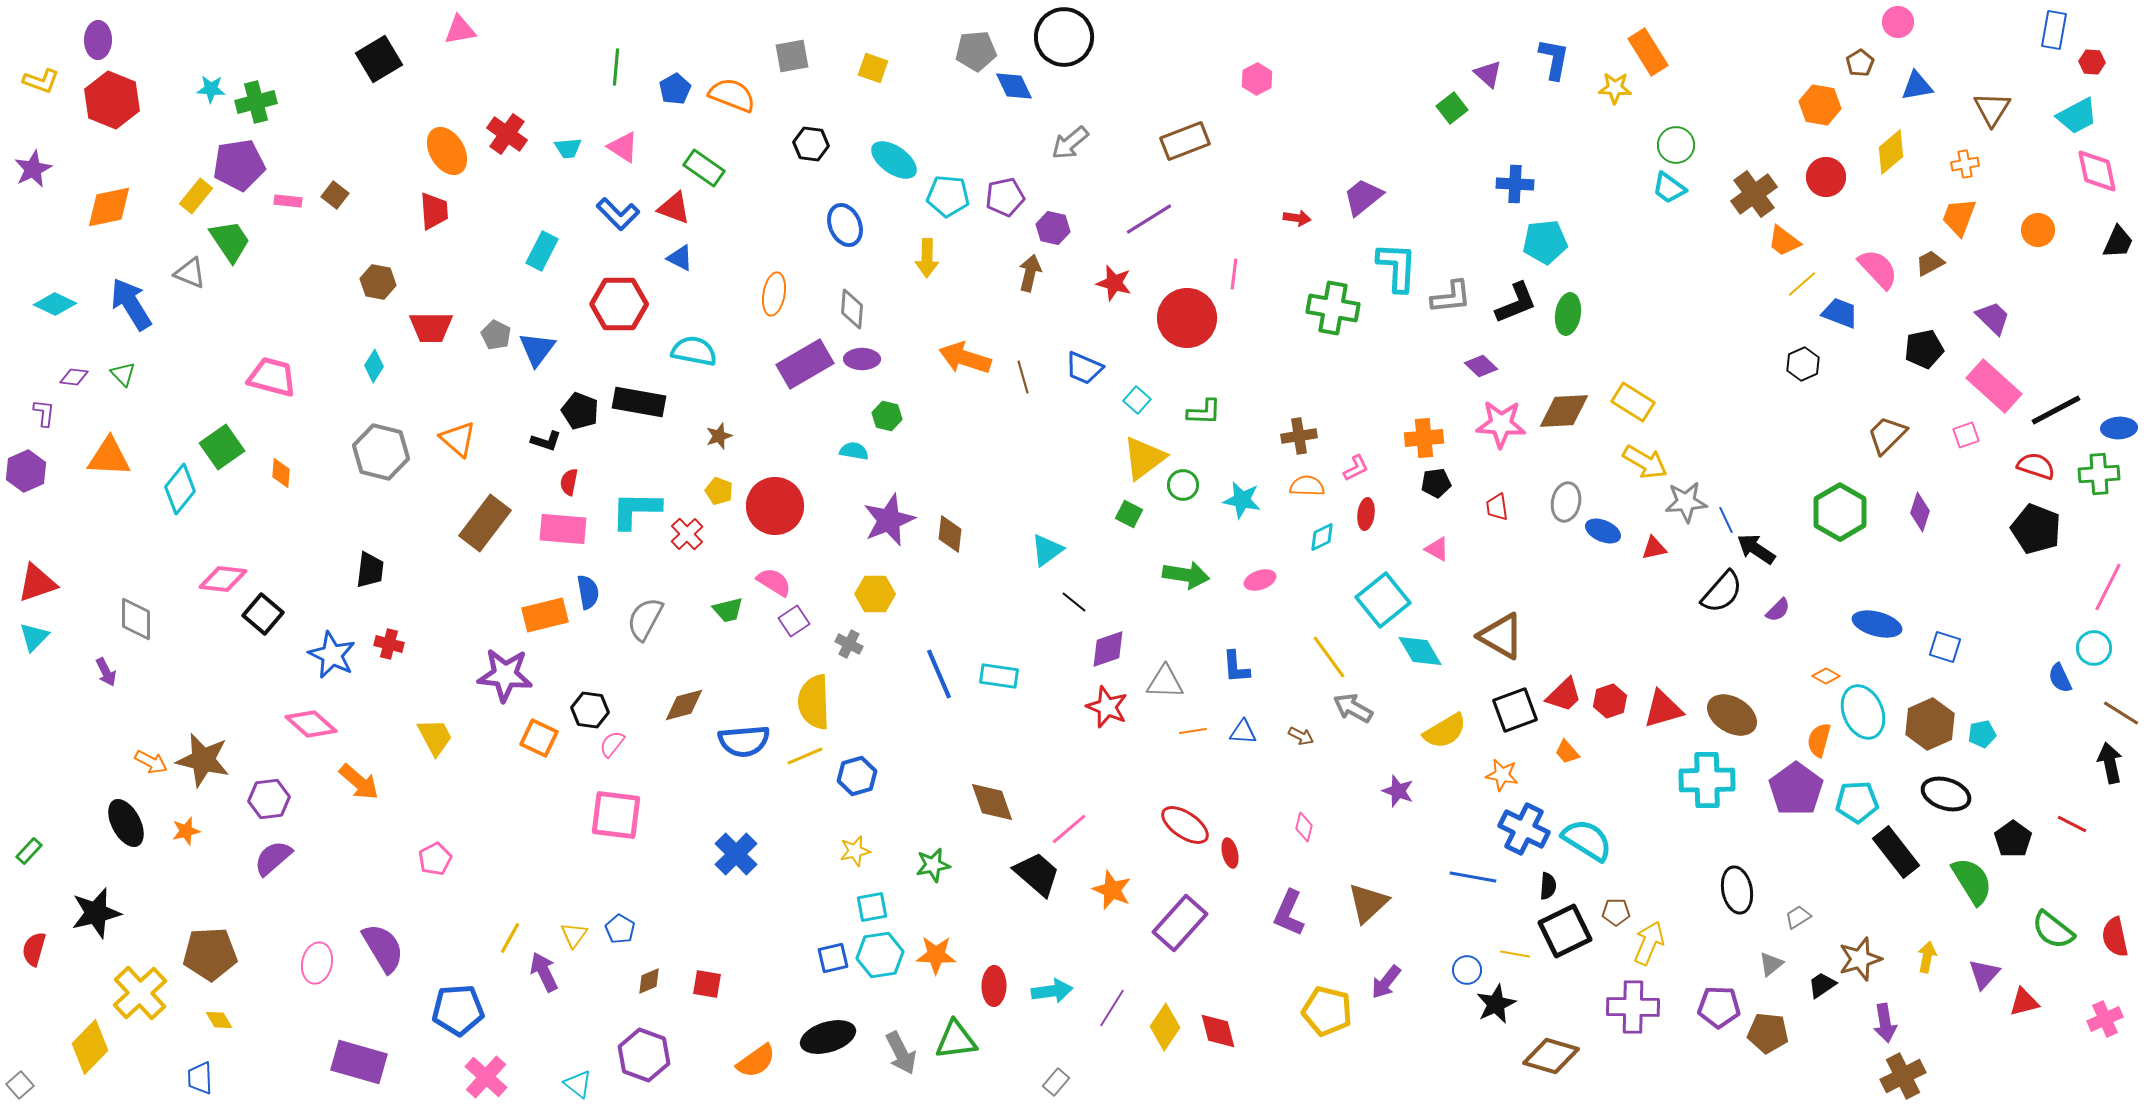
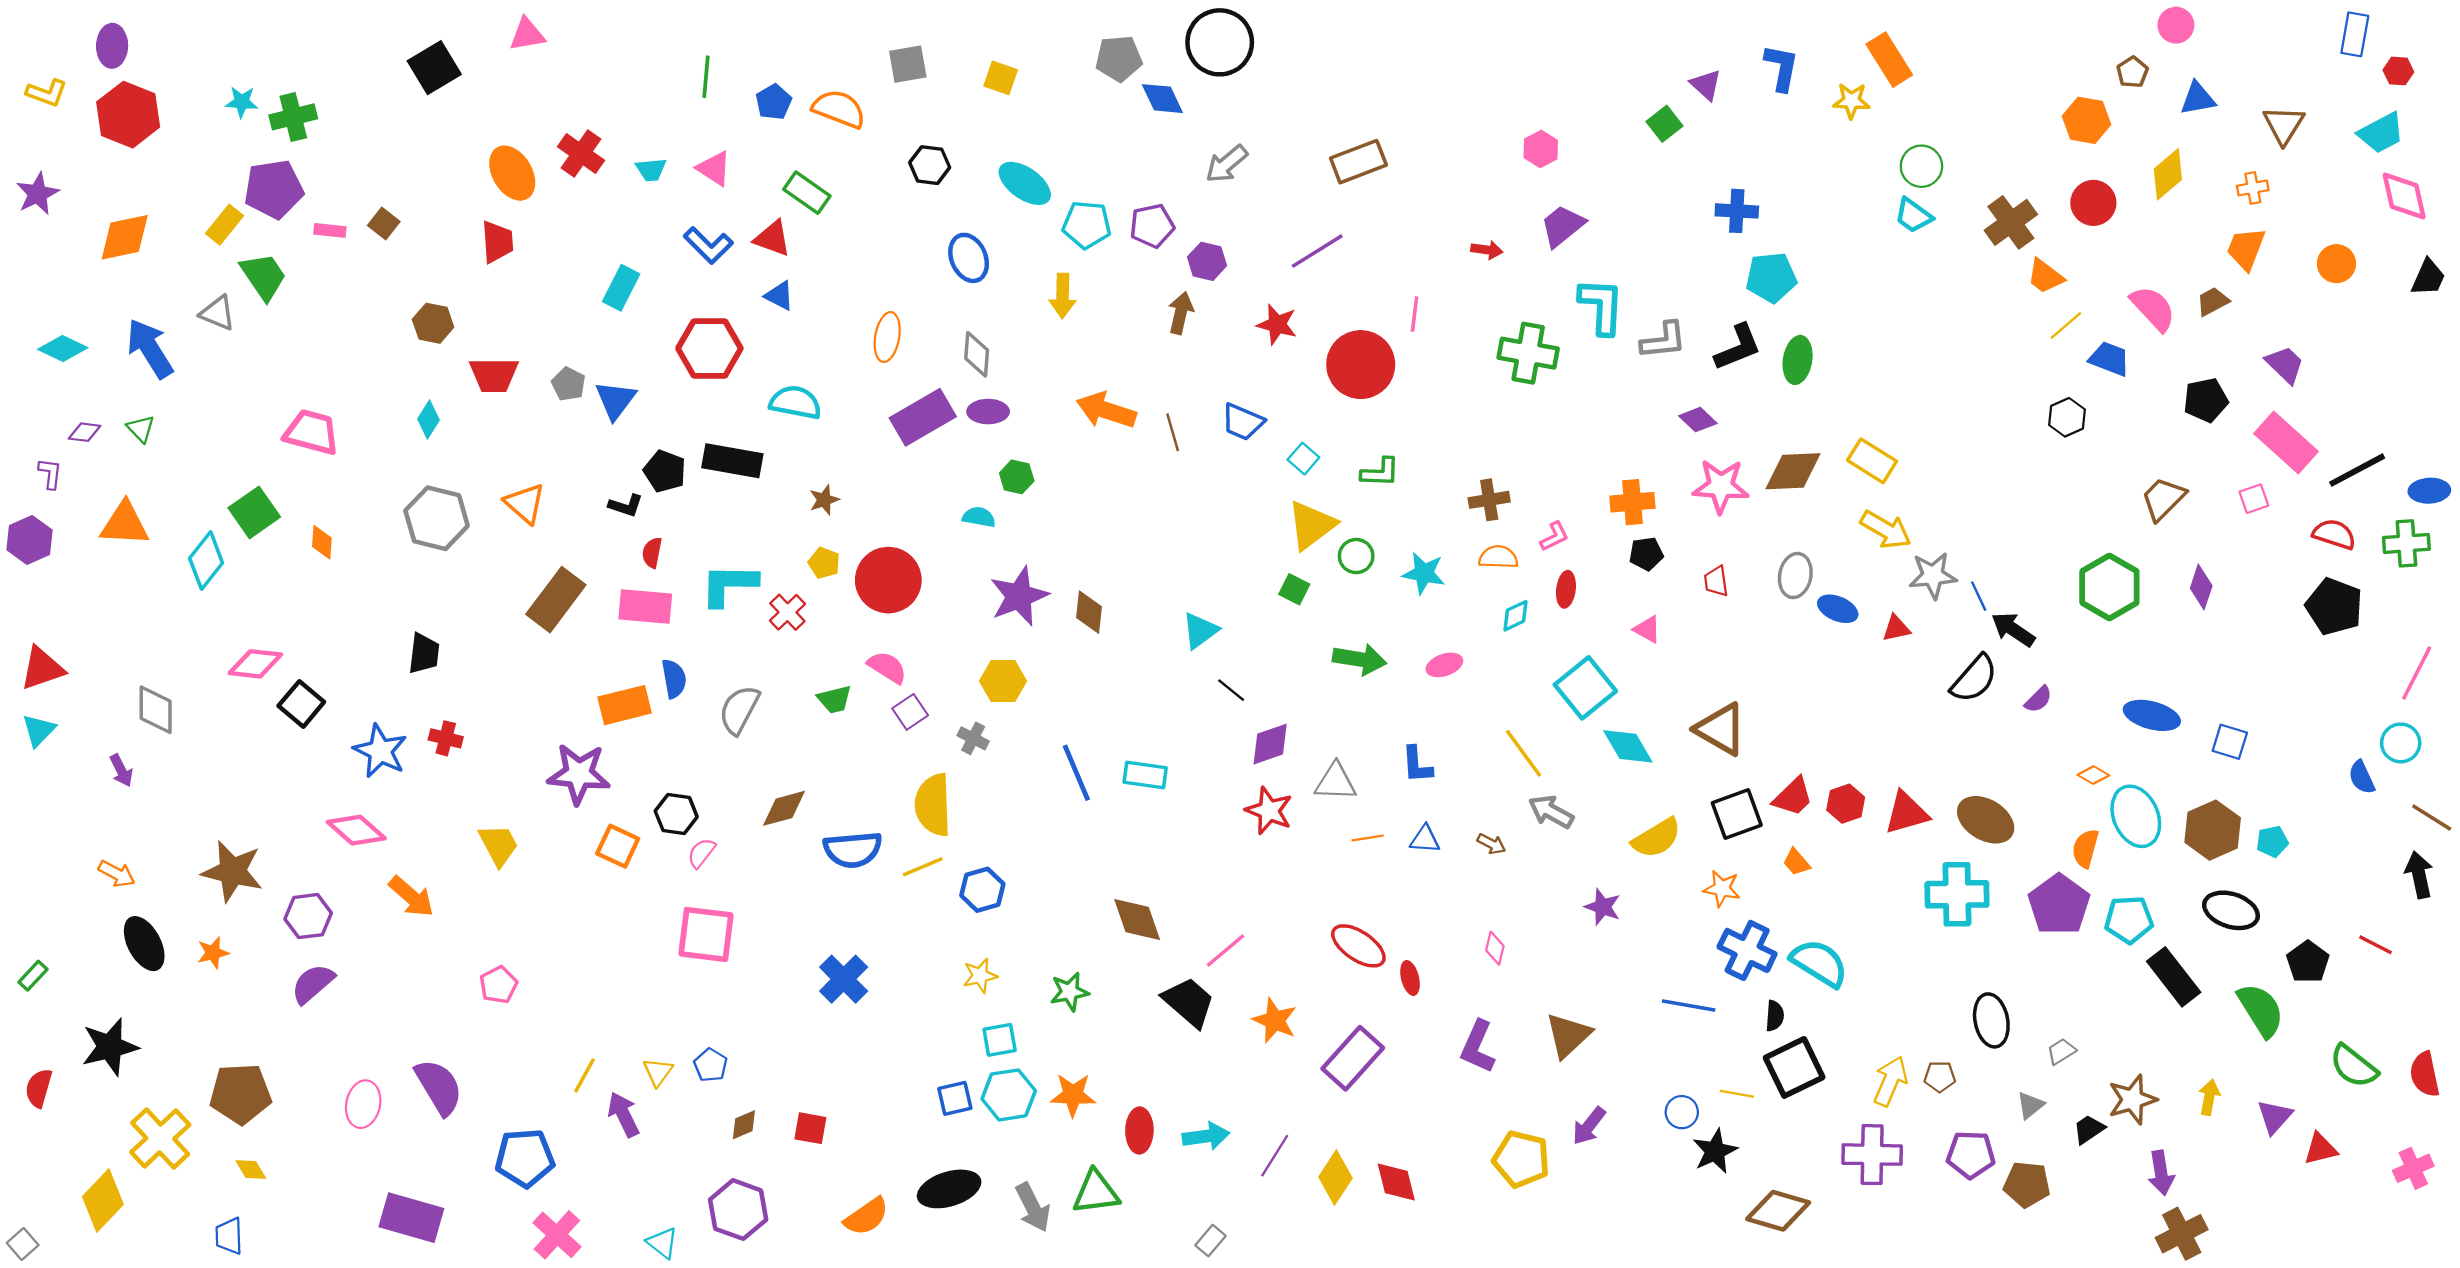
pink hexagon: (1257, 79) -> (1541, 149), moved
orange arrow: (151, 762) -> (117, 874), moved
brown pentagon: (1616, 912) -> (1940, 1077), moved

